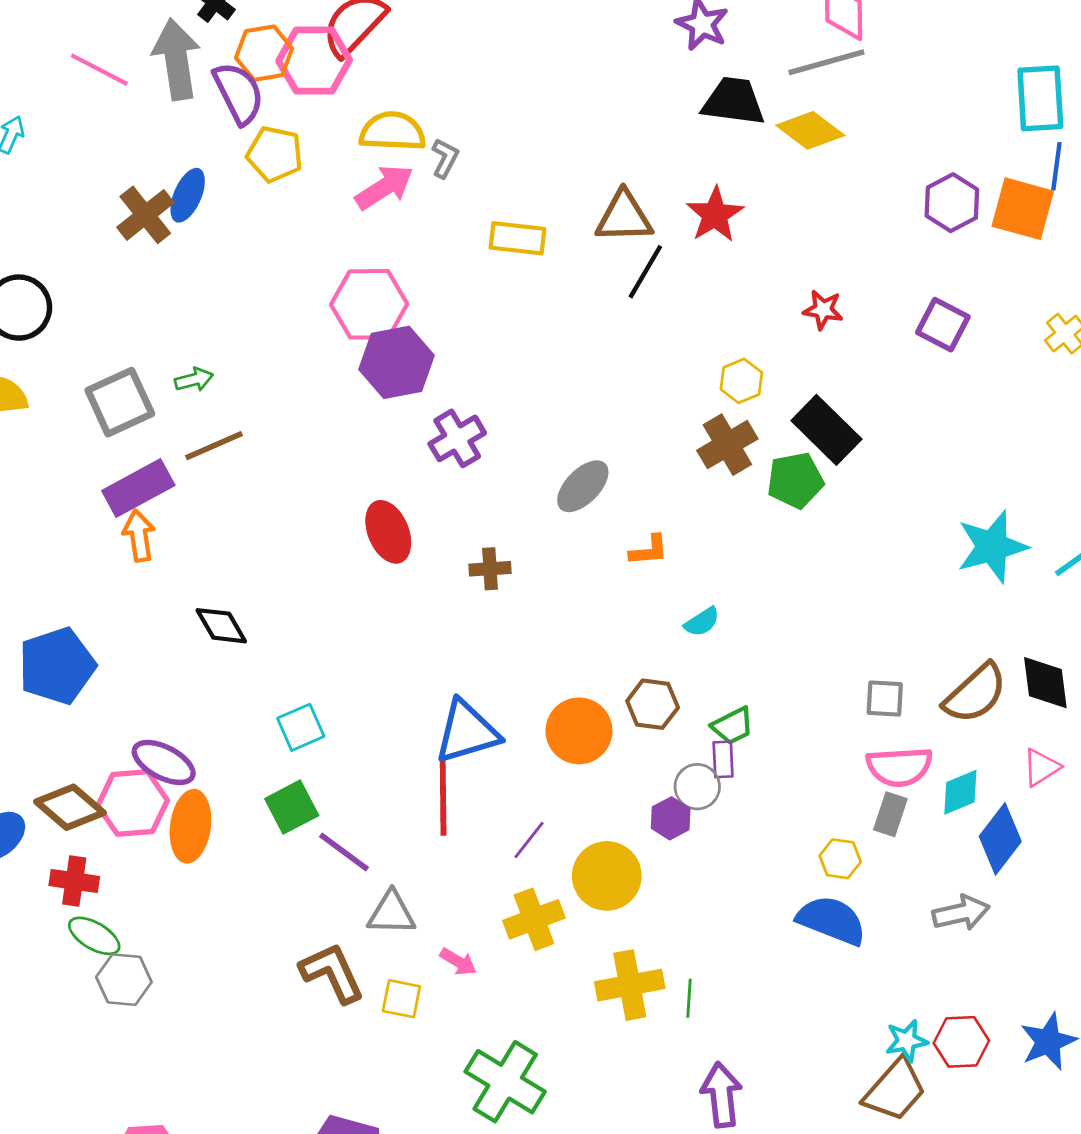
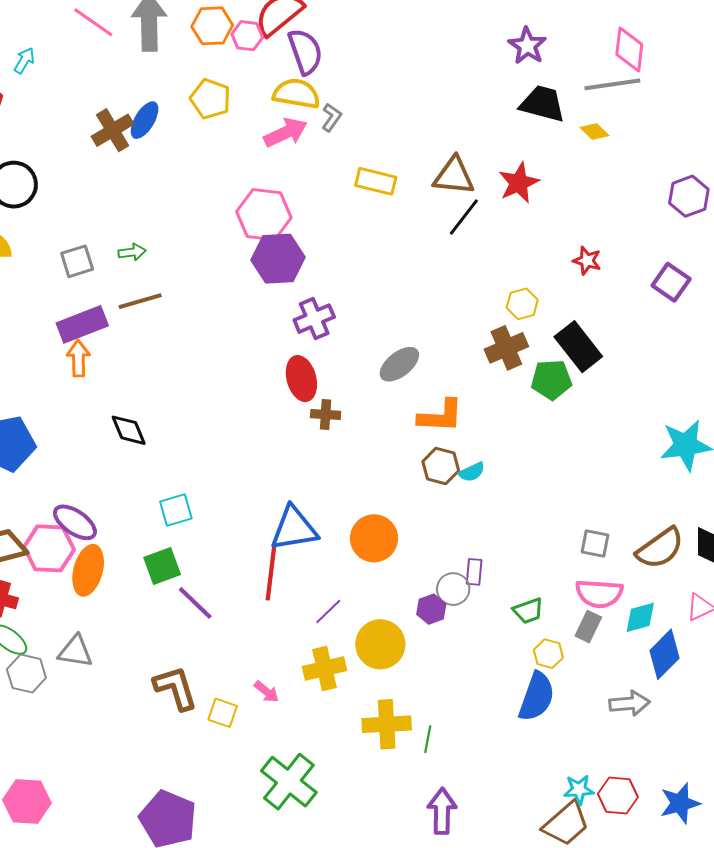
pink hexagon: (314, 61) -> (247, 36), size x0.6
purple semicircle: (239, 93) -> (305, 52), moved
yellow diamond: (810, 130) -> (595, 132), size x0.6
gray square: (120, 402) -> (77, 261), size x0.7
red ellipse: (388, 532) -> (301, 379), moved
orange L-shape: (649, 550) -> (441, 416), size x1.6
brown hexagon: (653, 704) -> (441, 466), moved
green trapezoid: (733, 726) -> (528, 611), moved
gray triangle: (391, 913) -> (75, 651), moved
blue semicircle: (832, 920) -> (537, 697), turned 81

